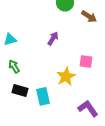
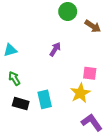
yellow star: (66, 76) -> (80, 93), moved
cyan rectangle: (43, 96) -> (45, 99), moved

